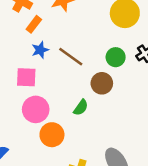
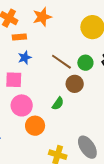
orange rectangle: (34, 24) -> (19, 37), turned 48
brown line: (71, 57) -> (61, 62), moved

